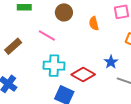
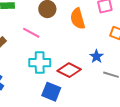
orange semicircle: (94, 23) -> (78, 19), size x1.5

